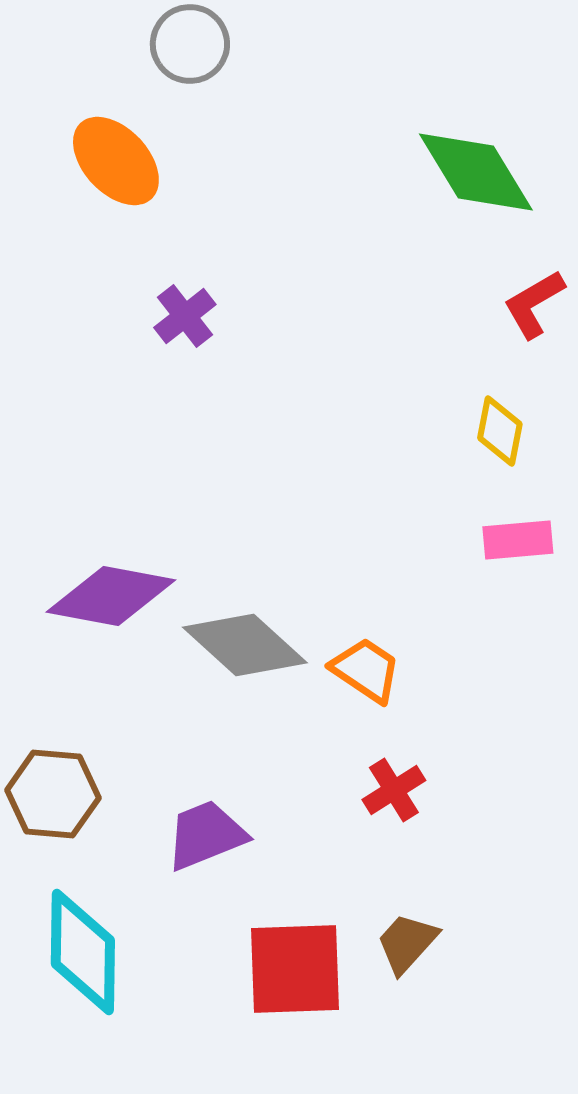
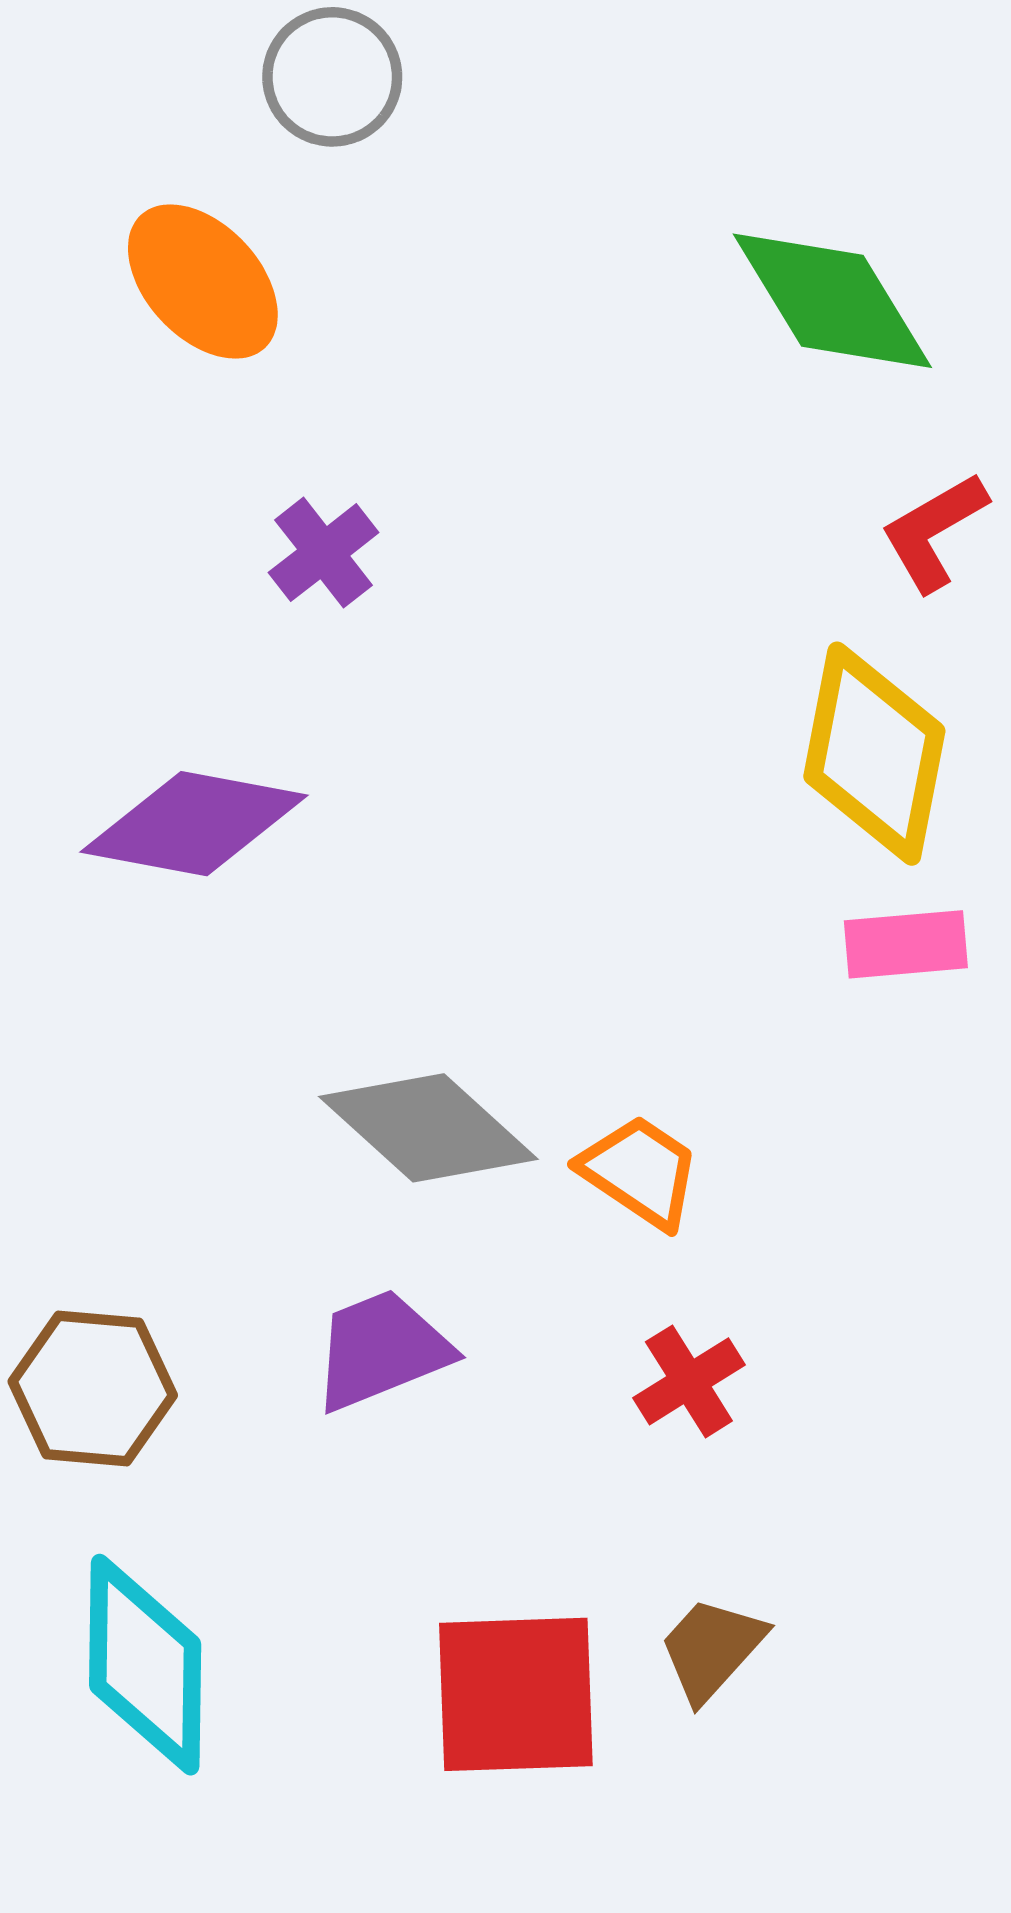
yellow diamond: (500, 431) -> (874, 754), size x1.8
purple diamond: (111, 596) -> (194, 824), moved
purple trapezoid: (206, 835) -> (381, 1350), moved

